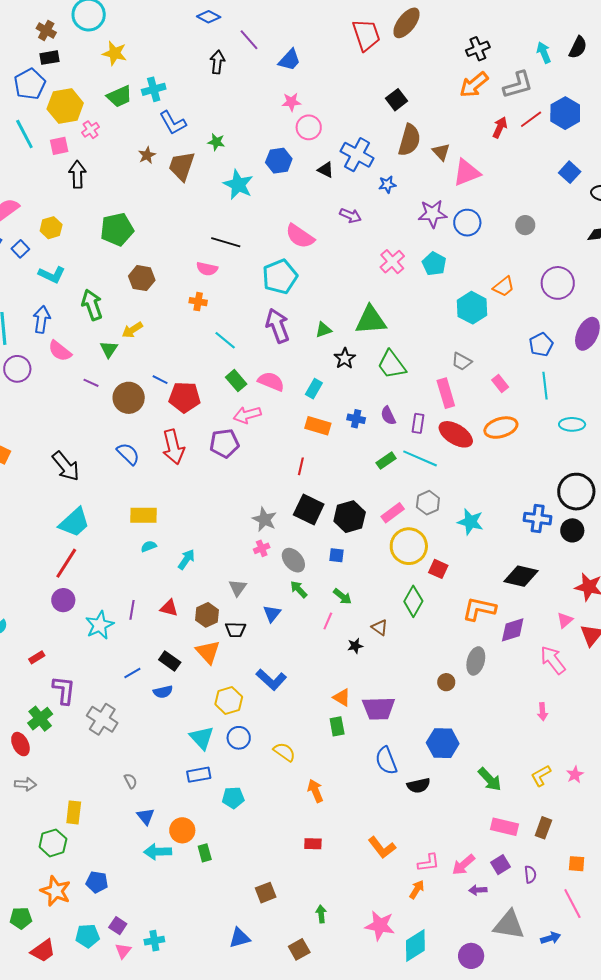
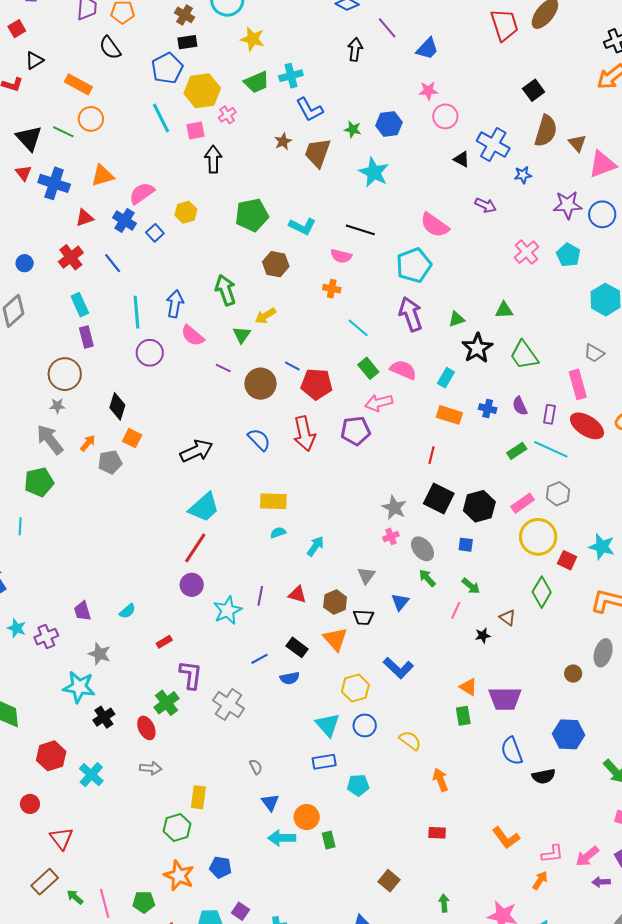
blue hexagon: (279, 161) -> (389, 124), moved
cyan L-shape: (52, 275) -> (302, 226), moved
green triangle: (371, 320) -> (504, 310), size x0.6
black star: (345, 358) -> (477, 348), size x1.4
black arrow: (66, 466) -> (197, 451), turned -76
cyan star: (470, 522) -> (602, 547), moved
brown square: (266, 893) -> (389, 881), turned -30

